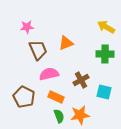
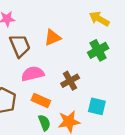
green cross: (105, 54) -> (98, 50), turned -30
cyan square: (104, 92) -> (97, 106), moved

